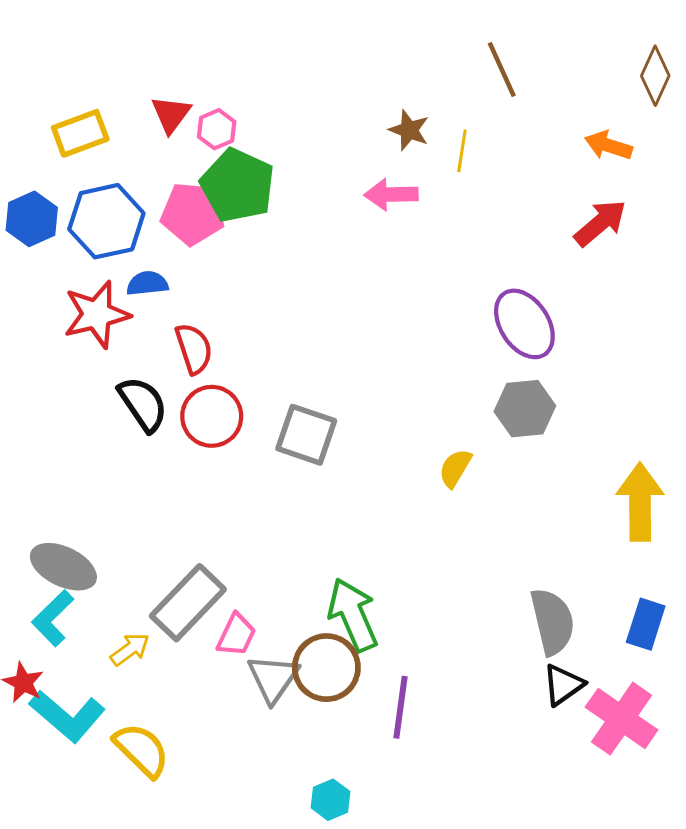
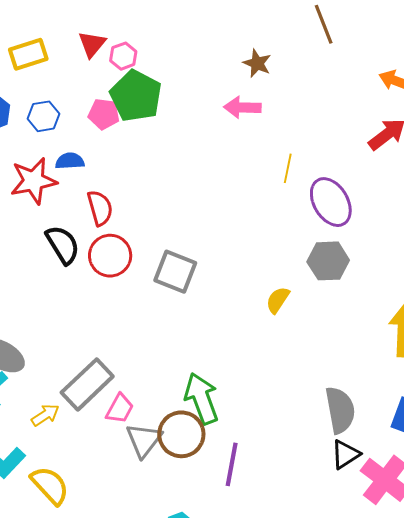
yellow line: (462, 151) -> (288, 168), moved
pink pentagon: (193, 214) -> (104, 114), size x0.7
blue hexagon: (106, 221) -> (43, 116), size x0.6

